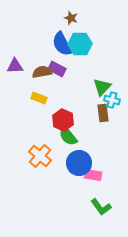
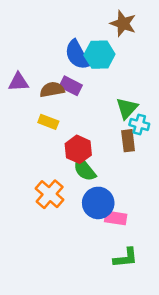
brown star: (71, 18) -> (123, 24), moved, size x1.5
green L-shape: (101, 207) -> (126, 258), turned -60

